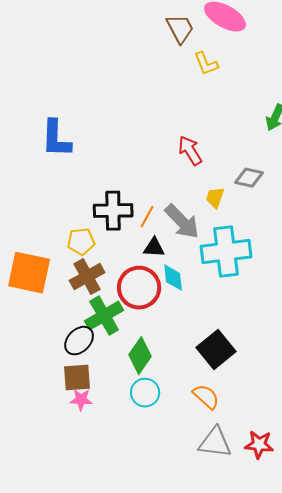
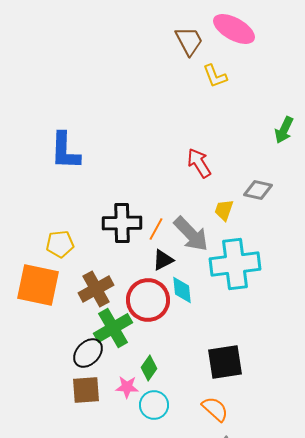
yellow pentagon: (81, 242) -> (60, 244), moved
black triangle: (154, 248) -> (163, 260), turned -30
black square: (216, 350) -> (225, 362), turned 30
green diamond: (140, 356) -> (149, 368), size x0.7
pink star: (81, 400) -> (127, 387), moved

